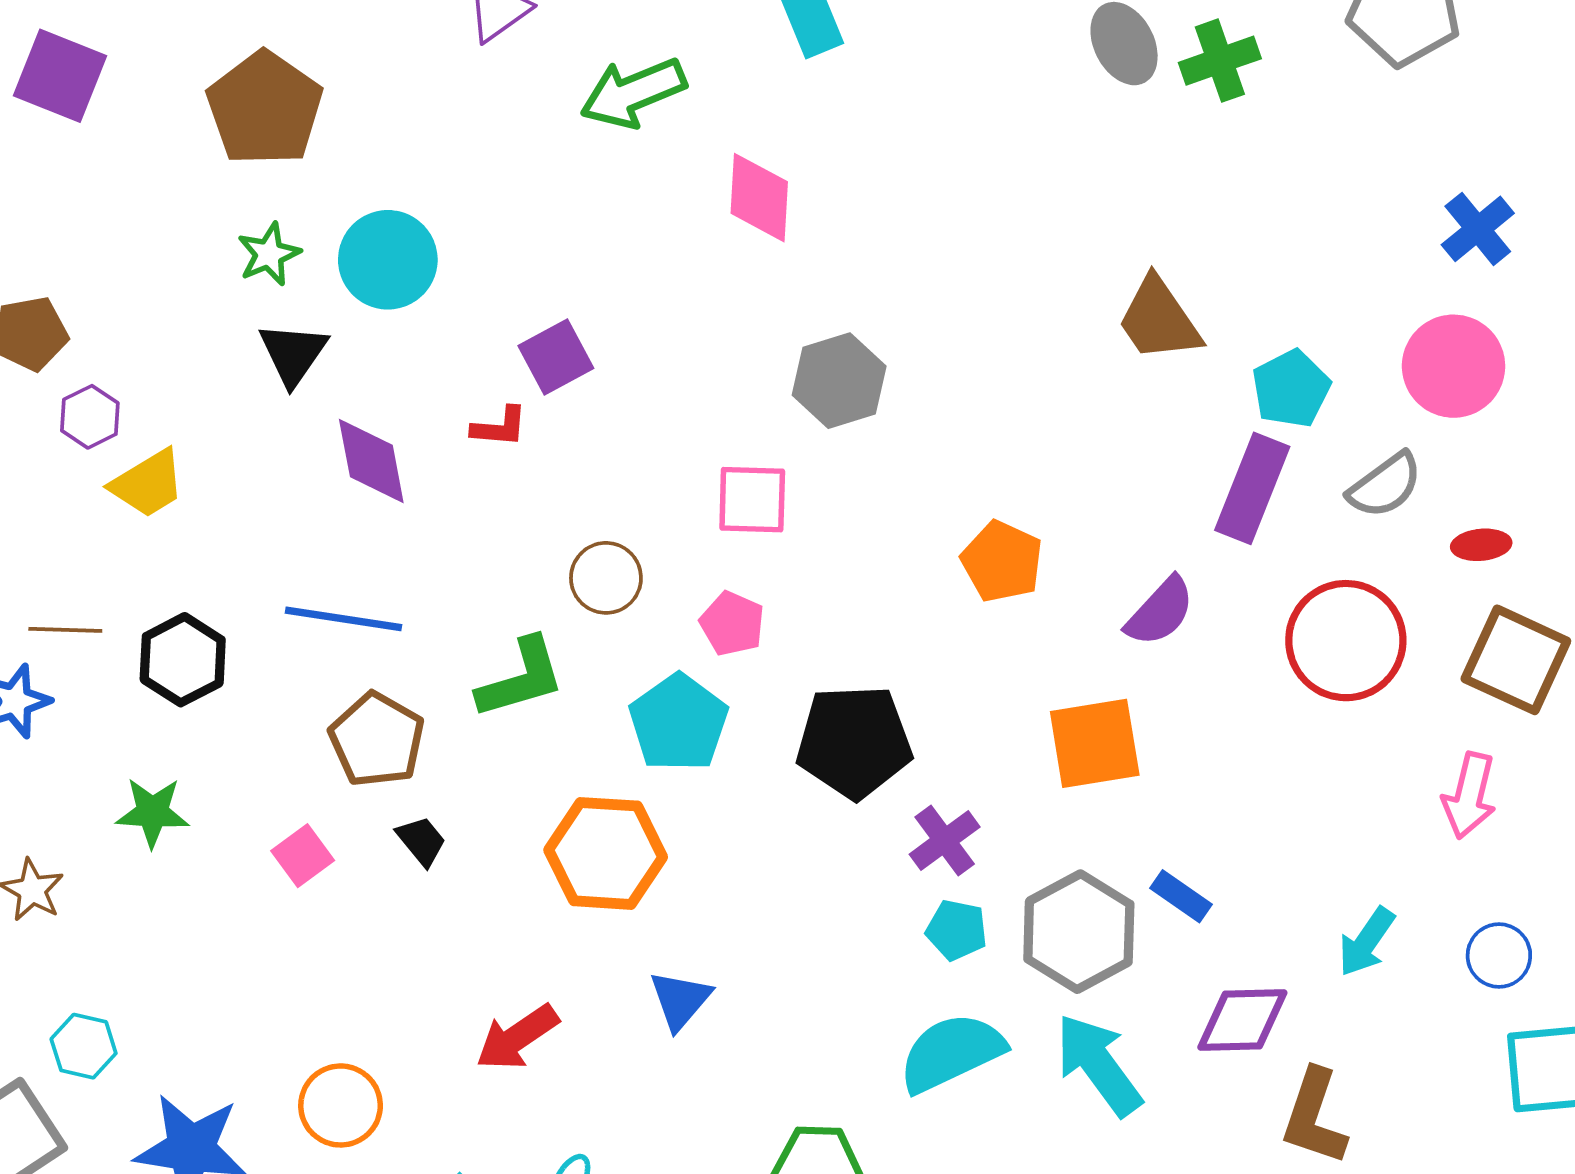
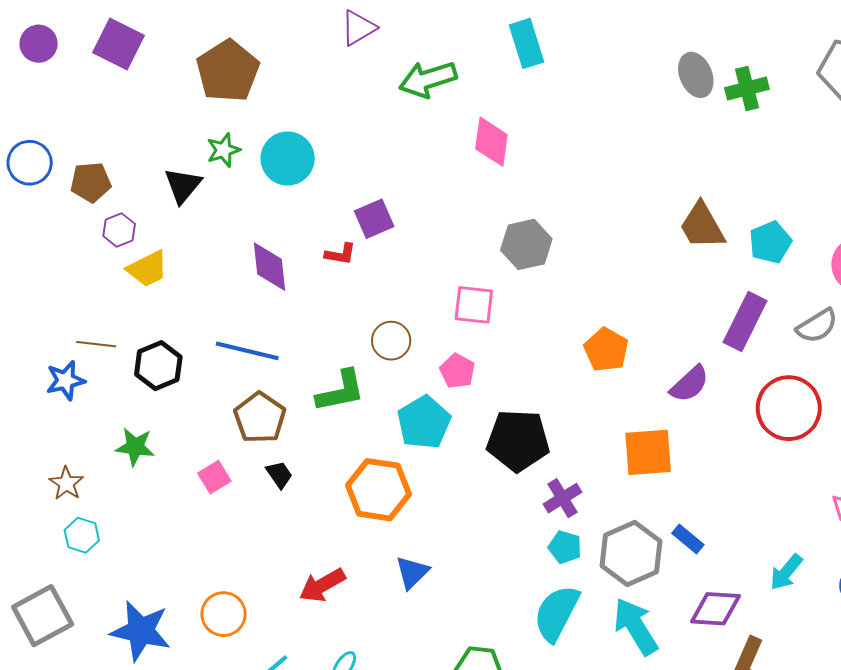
black triangle: (293, 354) -> (183, 185), moved
cyan pentagon: (1291, 389) -> (770, 242), moved
cyan hexagon: (84, 1046) -> (82, 535), moved
cyan semicircle: (951, 1053) -> (557, 613), turned -42

